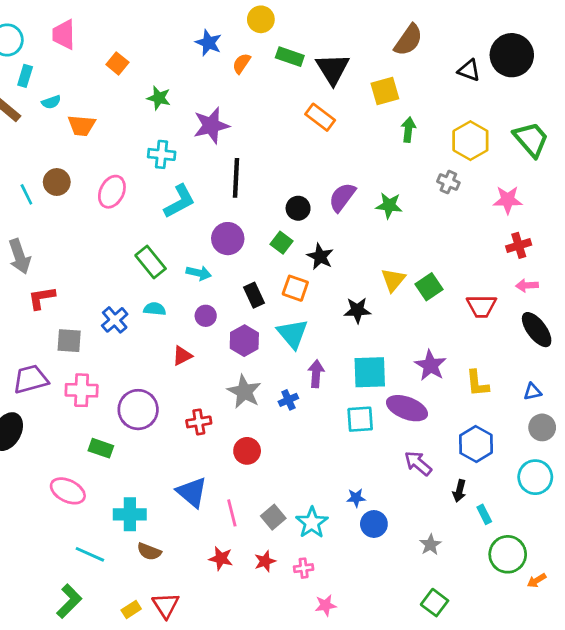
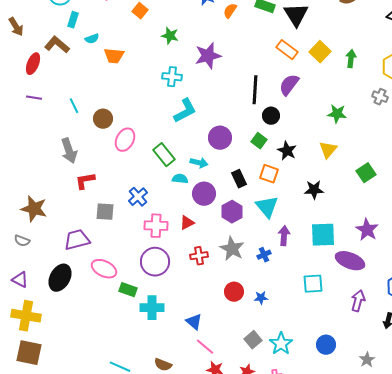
yellow square: (385, 91) -> (320, 52), moved, turned -30
black line: (236, 178) -> (255, 90), moved
brown circle: (57, 182) -> (103, 119), moved
pink ellipse: (112, 192) -> (125, 140), moved
purple semicircle: (342, 197) -> (289, 85), moved
yellow triangle: (393, 280) -> (328, 150), moved
cyan semicircle: (155, 309) -> (180, 179), moved
purple circle: (206, 316) -> (204, 194), size x1.5
pink cross: (82, 390) -> (156, 226), moved
cyan square: (360, 419) -> (313, 284), moved
red cross: (199, 422) -> (199, 256), moved
purple arrow: (418, 463) -> (358, 301), turned 65
pink ellipse: (68, 491) -> (104, 269), moved
blue triangle: (192, 492) -> (194, 322), size x0.7
blue star: (356, 498) -> (261, 298), moved
pink line: (232, 513) -> (205, 347), moved, turned -36
cyan cross: (130, 514) -> (152, 308), moved

